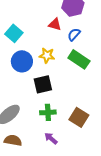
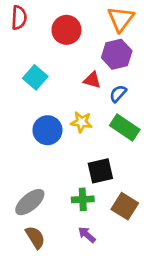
cyan square: (14, 33) -> (35, 77), moved
black square: (43, 84) -> (100, 171), moved
brown semicircle: (13, 140) -> (35, 237), turned 48

